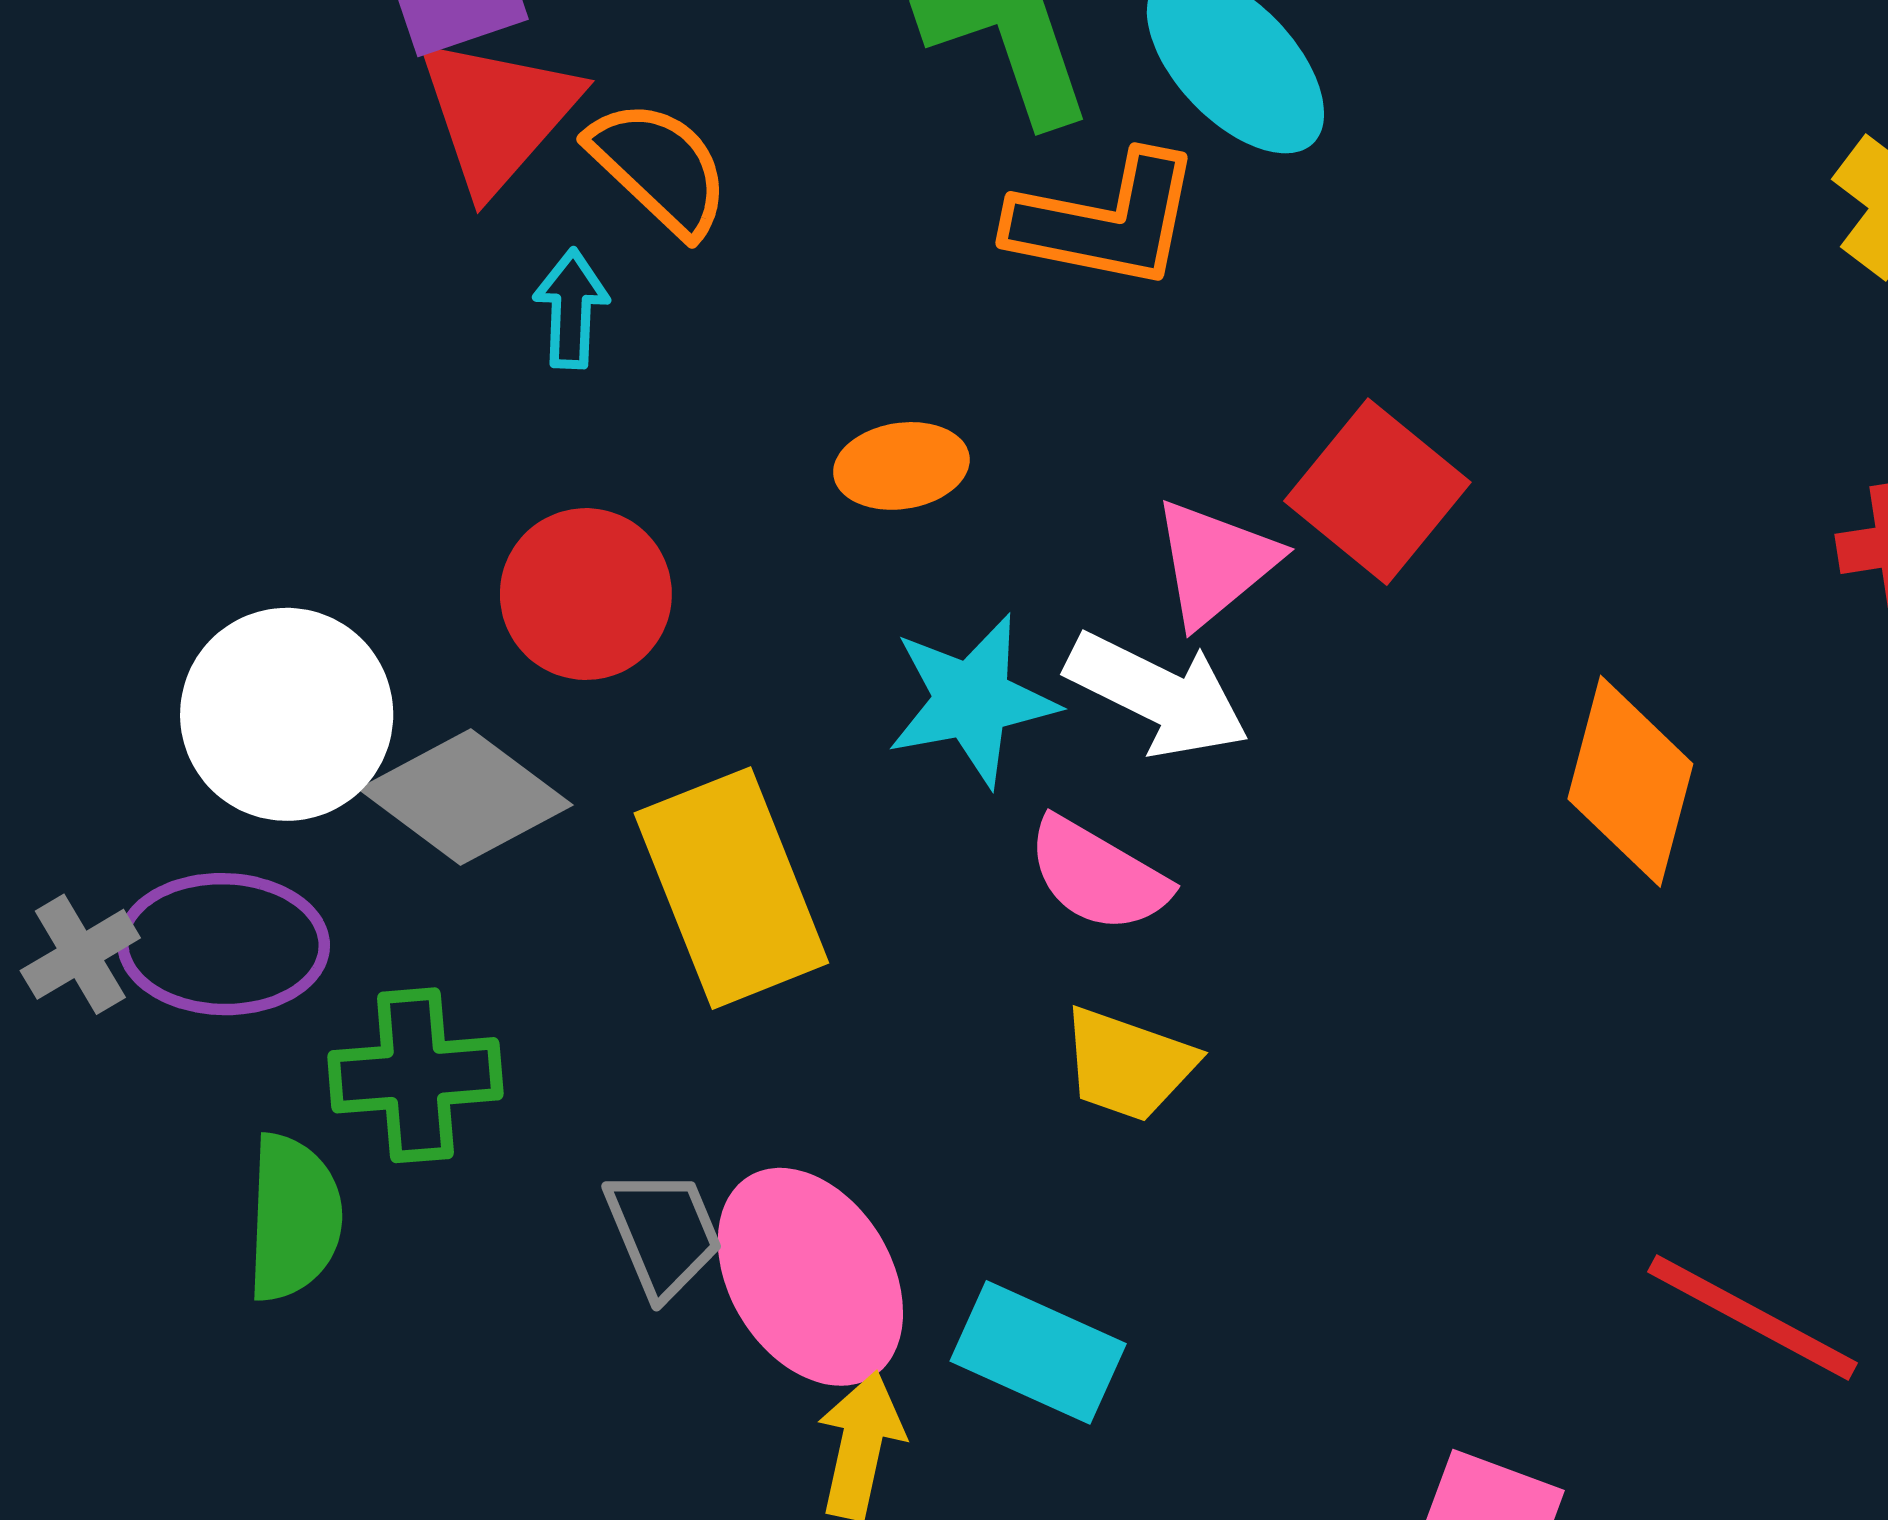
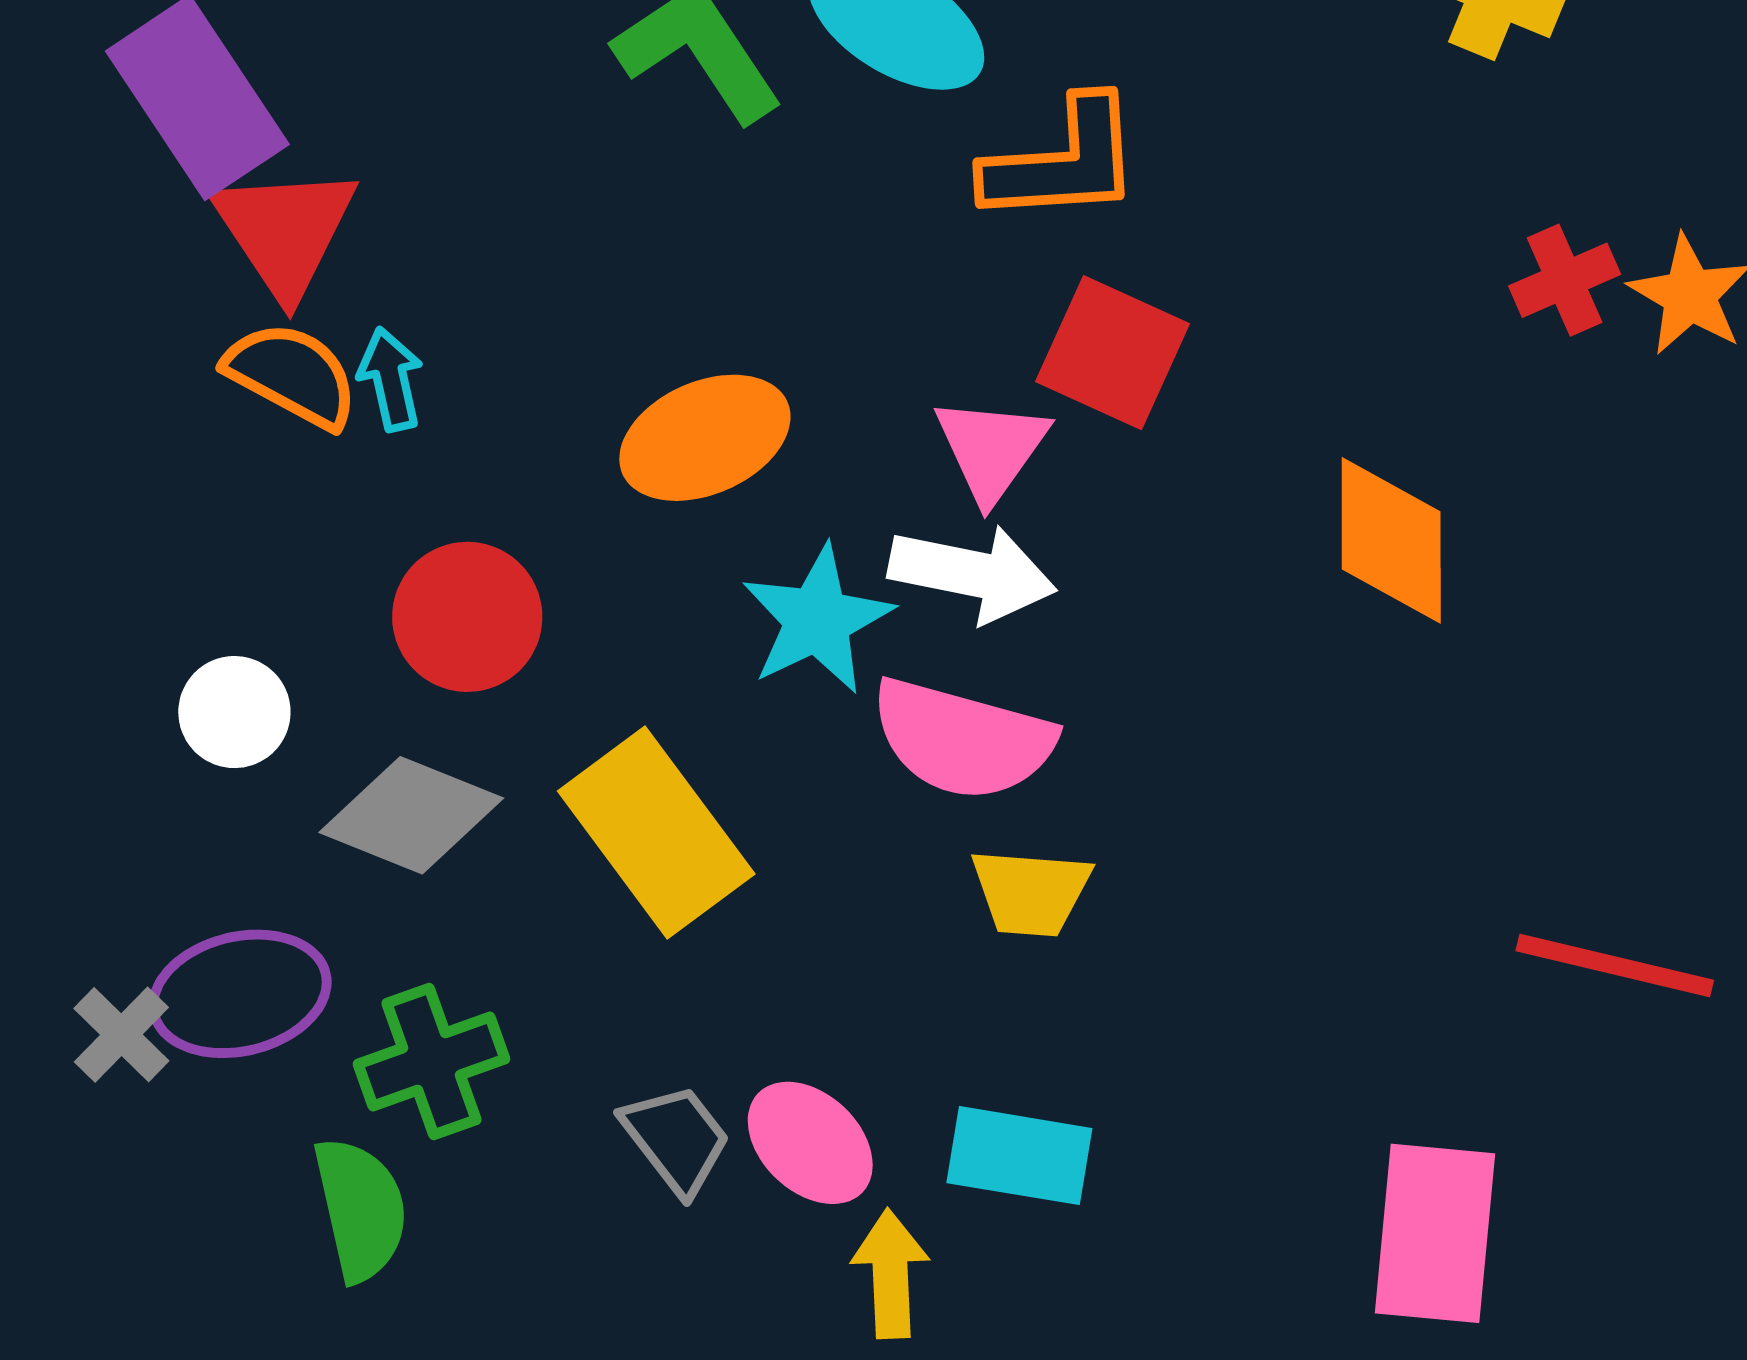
orange semicircle: (659, 168) -> (292, 375), moved
orange L-shape: (1105, 221) -> (1063, 162), moved
orange ellipse: (901, 466) -> (705, 438), size x1.5
white circle: (287, 714) -> (234, 712), moved, size x0.6
pink semicircle: (1098, 875) -> (963, 739), size x1.4
pink ellipse: (810, 1277) -> (810, 1143), size x0.7

